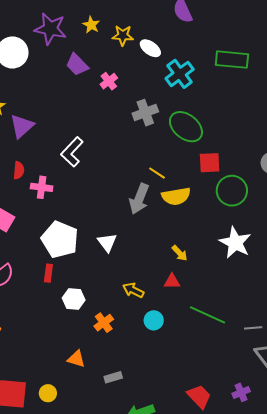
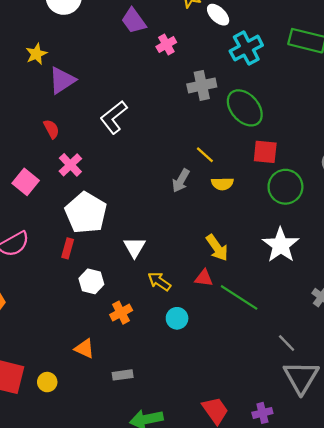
red semicircle: (19, 170) -> (51, 129), turned -42
pink cross: (42, 187) -> (70, 165), moved, turned 30
yellow semicircle: (176, 196) -> (222, 184), size x0.7
gray arrow: (139, 199) -> (181, 181), size x0.7
white triangle: (107, 242) -> (134, 247), moved
yellow arrow: (180, 253) -> (217, 248), size x1.4
green line: (208, 315) -> (239, 297), moved
gray line: (253, 328) -> (287, 343), turned 42

